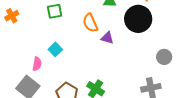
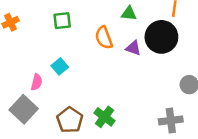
purple triangle: (107, 38) -> (133, 48), moved

